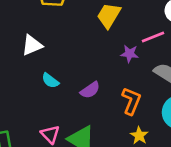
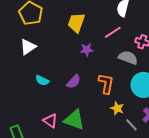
white triangle: (32, 45) -> (28, 47), moved
purple star: (129, 54) -> (87, 50), moved

